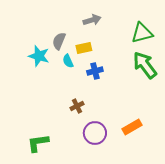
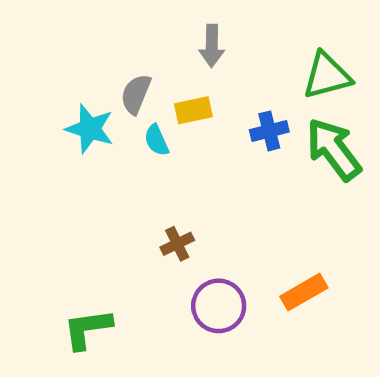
gray arrow: (92, 20) -> (212, 46), turned 108
blue cross: (95, 71) -> (269, 131), moved

